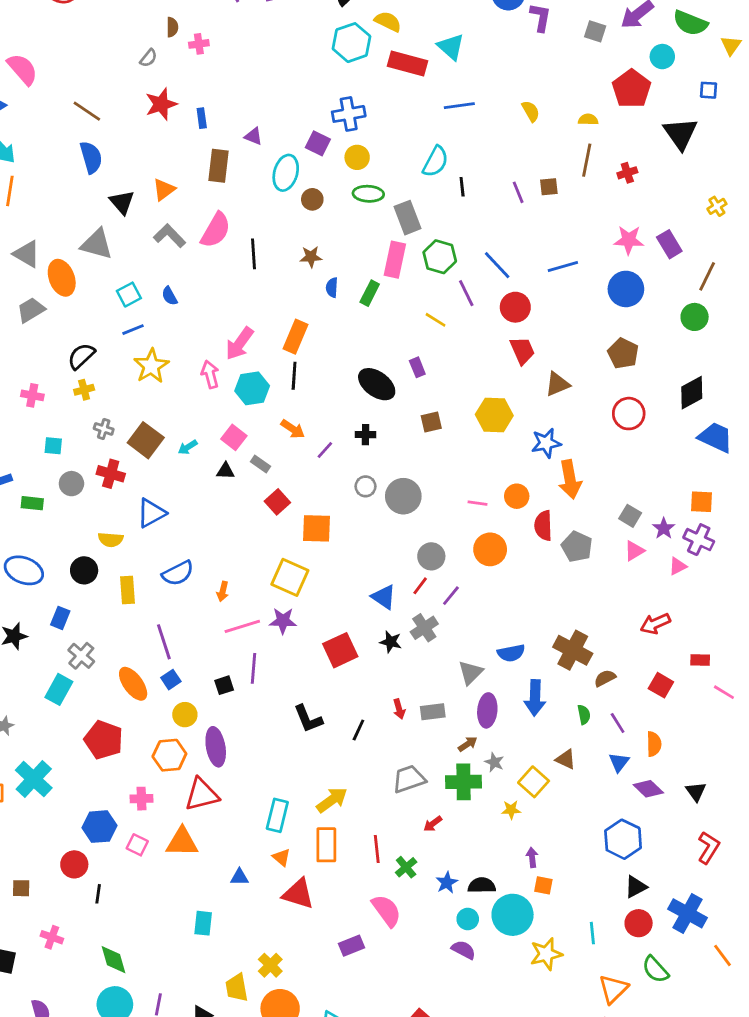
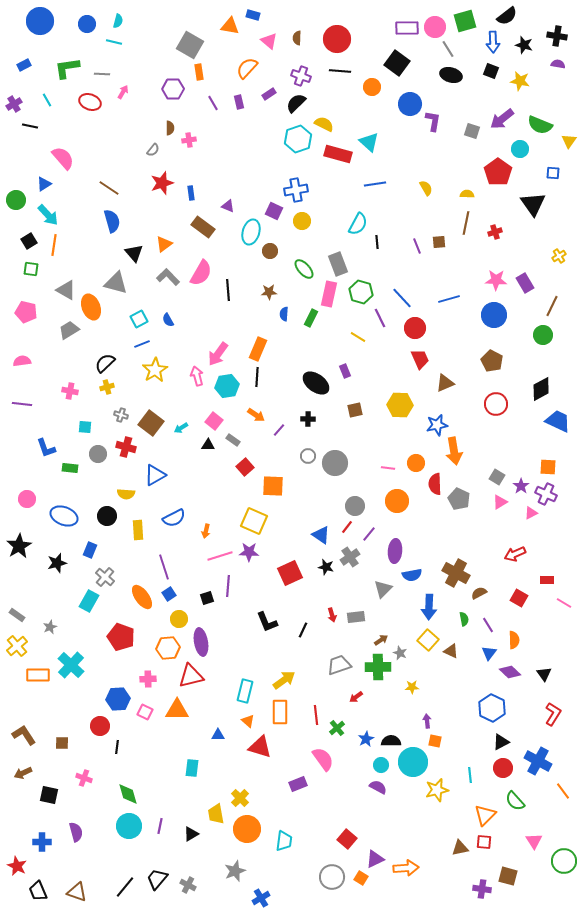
brown rectangle: (218, 166) -> (203, 227), turned -60
green ellipse: (368, 194) -> (304, 269), moved, turned 45
purple ellipse: (487, 710) -> (395, 551), moved
yellow square: (534, 782) -> (428, 640), moved

